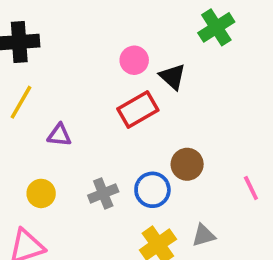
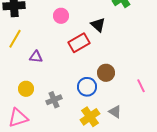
pink circle: (134, 60) -> (61, 16), moved
gray cross: (103, 193) -> (54, 100), moved
gray triangle: (204, 235) -> (115, 112), turned 48

